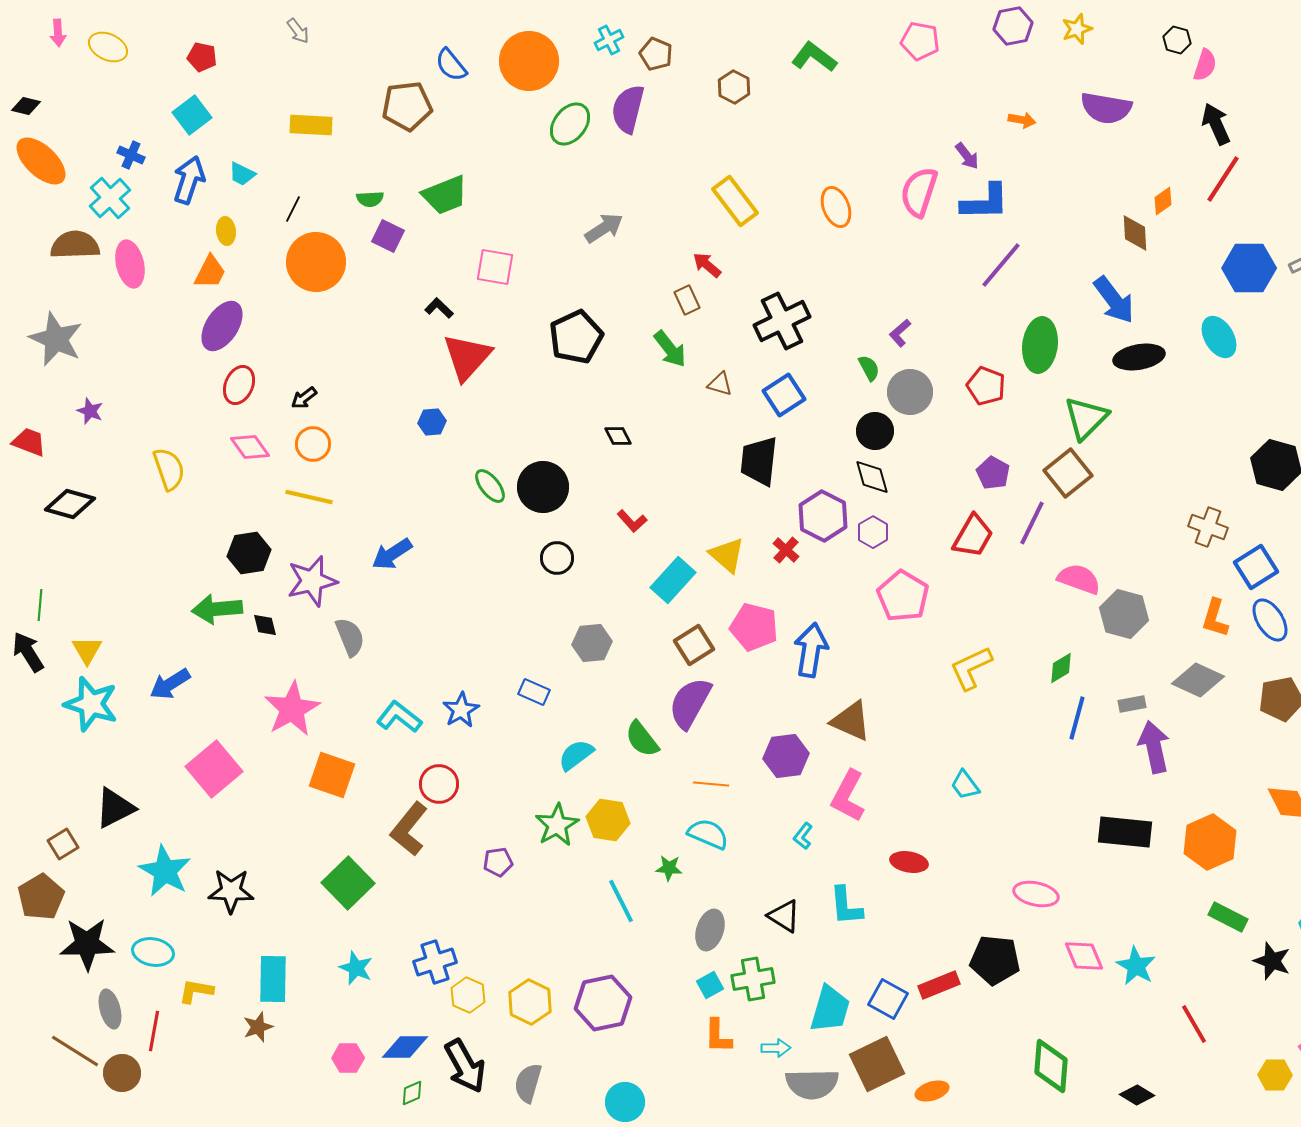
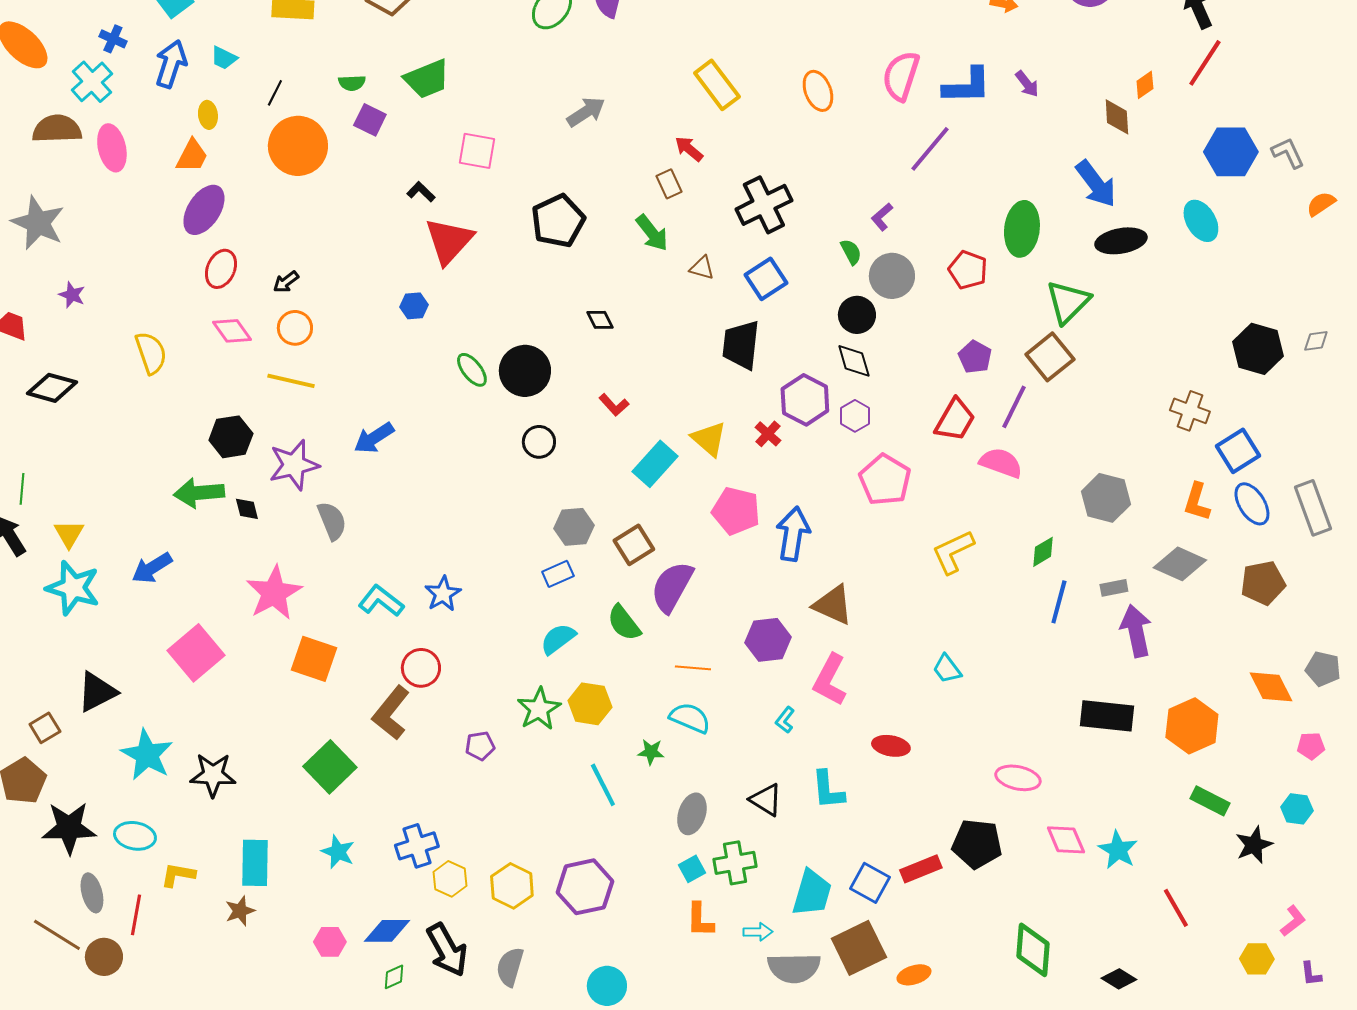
purple arrow: (967, 156) -> (1027, 84), moved
purple line: (1001, 265) -> (930, 149), moved
pink semicircle: (1079, 579) -> (1001, 463), moved
brown square: (694, 645) -> (634, 545), moved
blue rectangle: (534, 692) -> (558, 574), moved, turned -48
black star: (1272, 961) -> (1254, 845), turned 30

